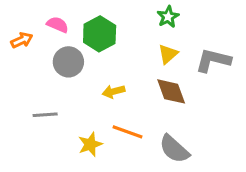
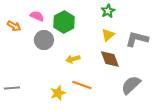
orange arrow: (22, 40) -> (14, 26), turned 56
gray line: (45, 115) -> (12, 88), moved
gray semicircle: (174, 149) -> (131, 85), moved, turned 95

